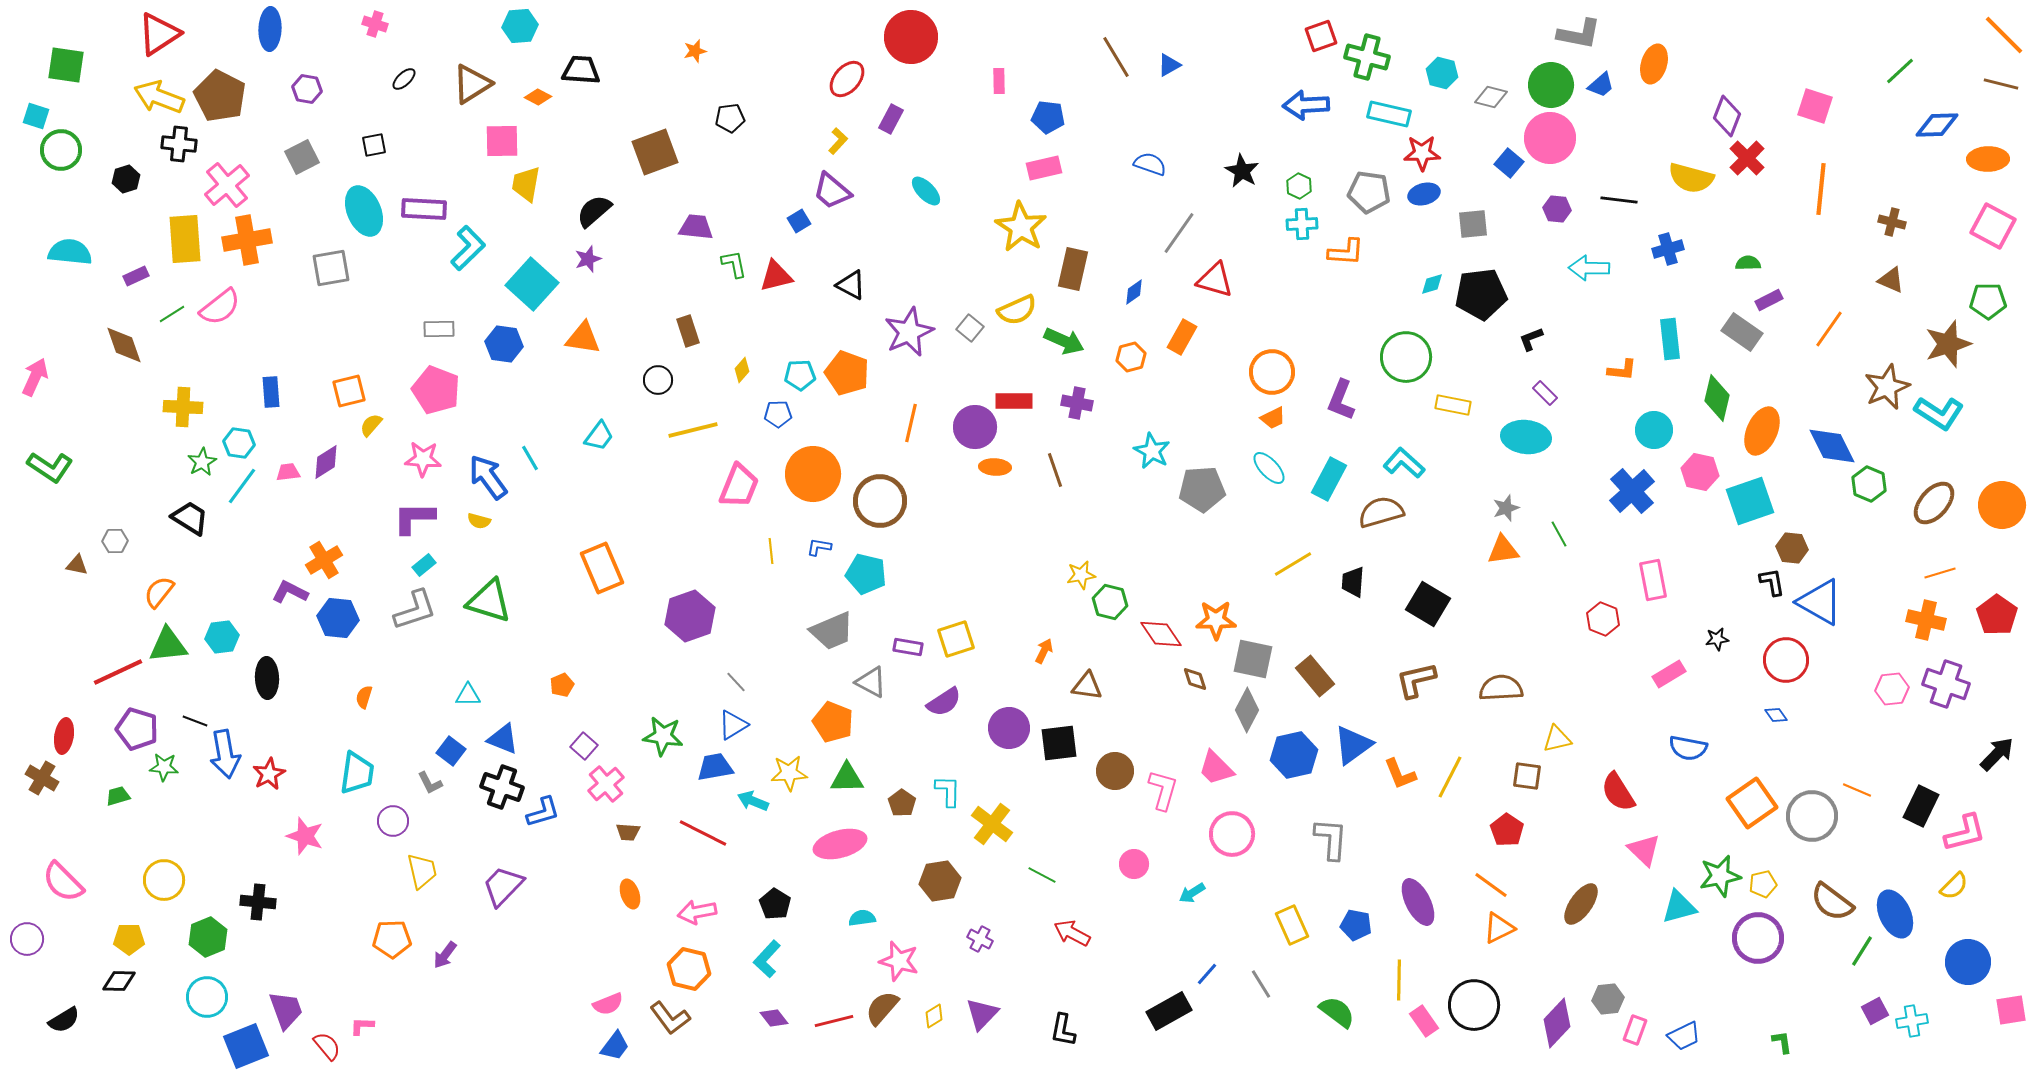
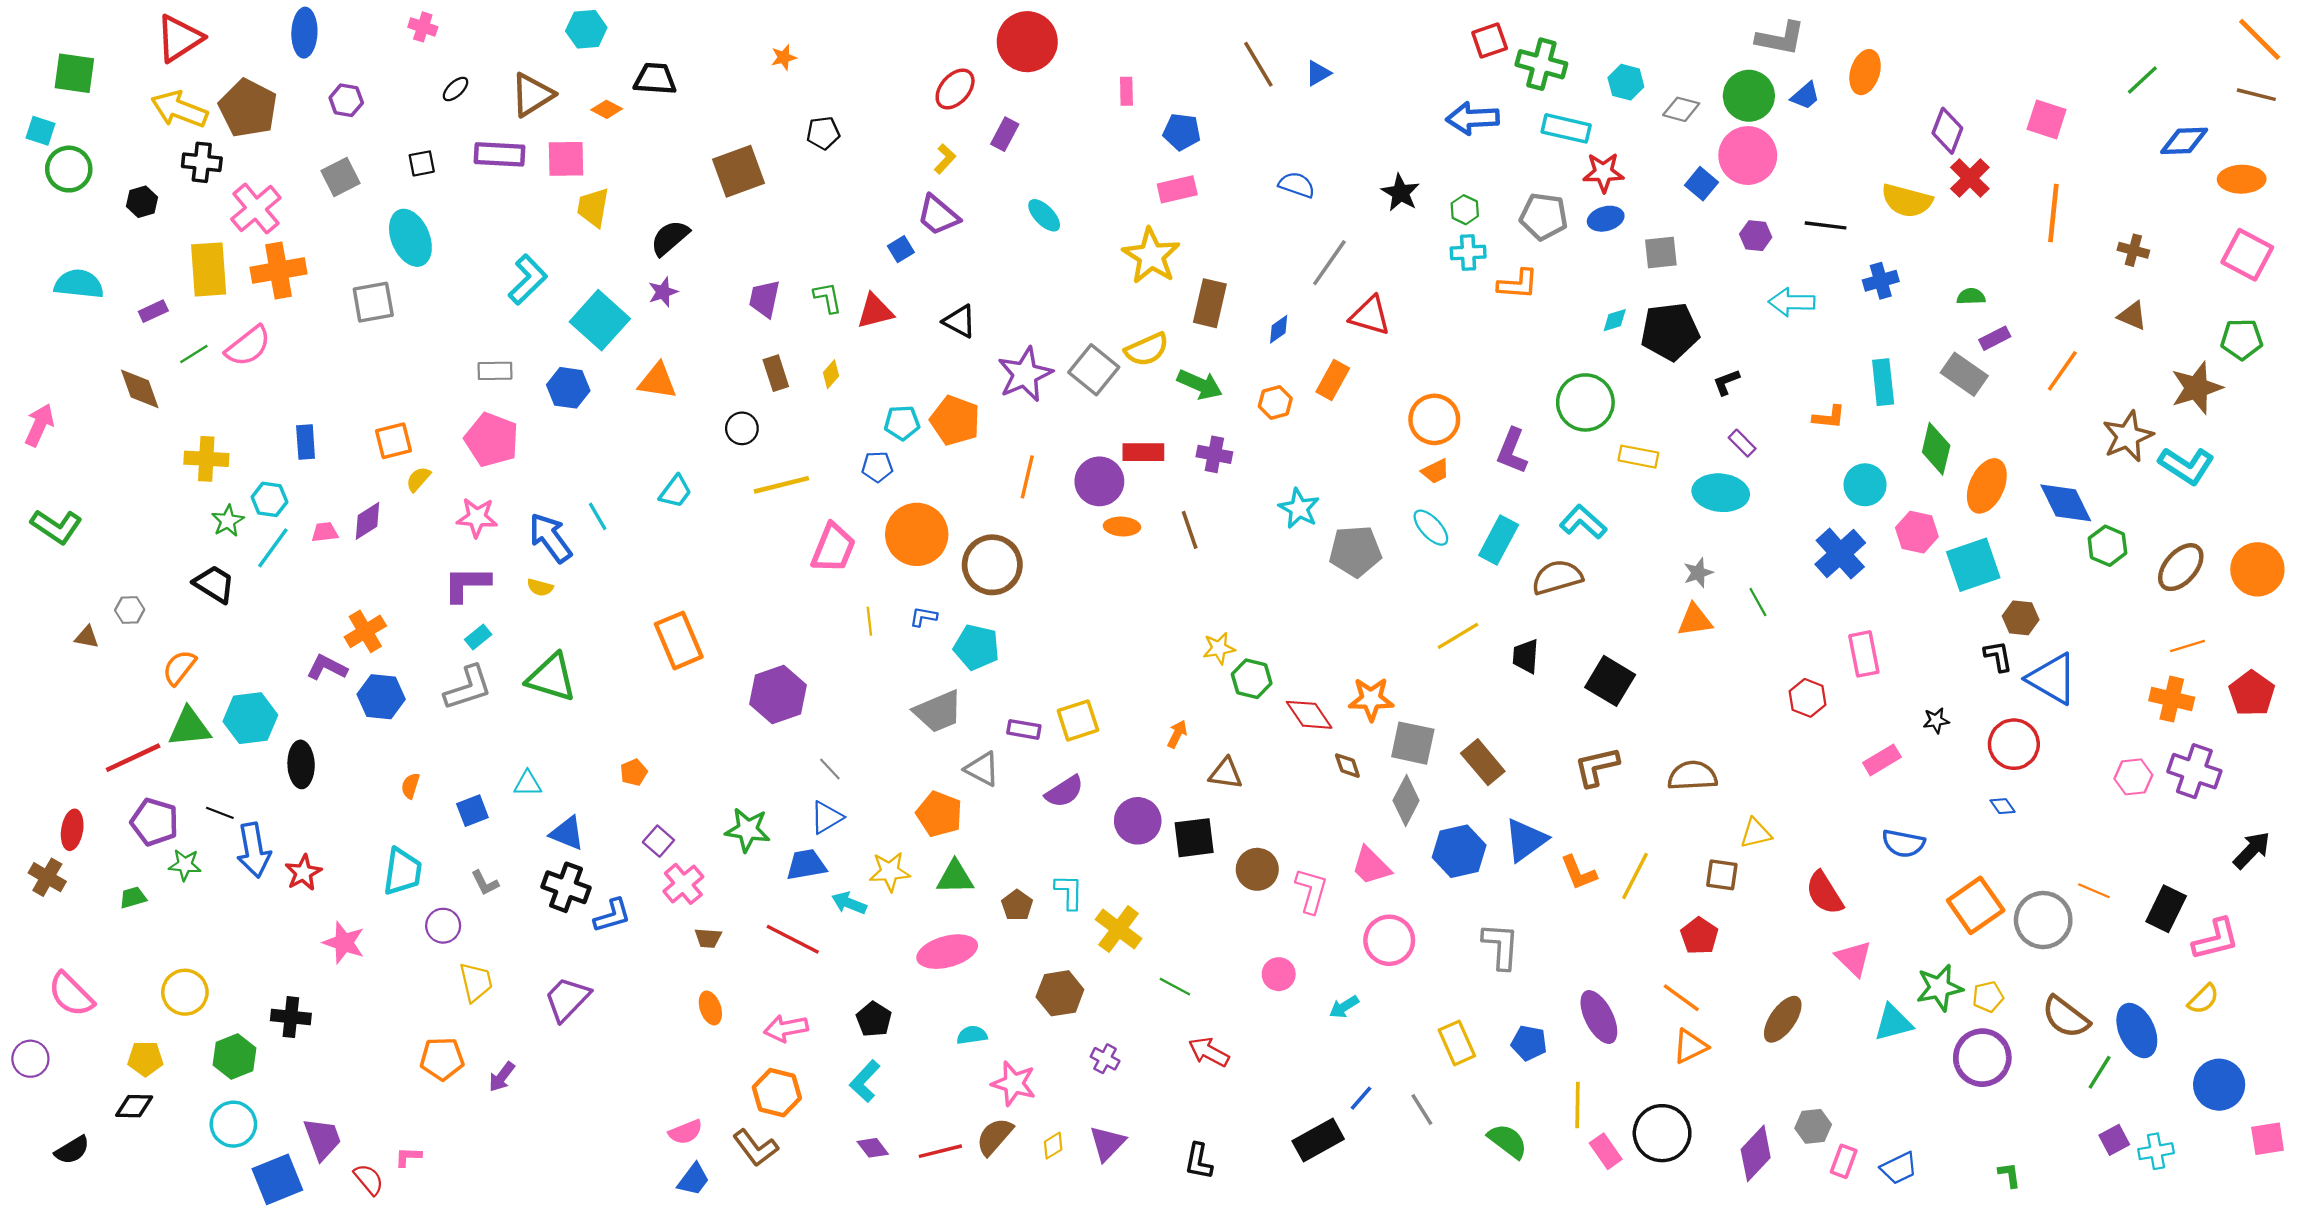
purple rectangle: (424, 209) -> (500, 154), moved
purple trapezoid: (696, 227) -> (764, 299), moved, turned -84
gray square: (970, 328) -> (1094, 370), size x1.6
yellow diamond: (742, 370) -> (831, 374), moved
cyan hexagon: (222, 637) -> (250, 718), size x1.4
blue square: (451, 751) -> (472, 811), moved, turned 32

